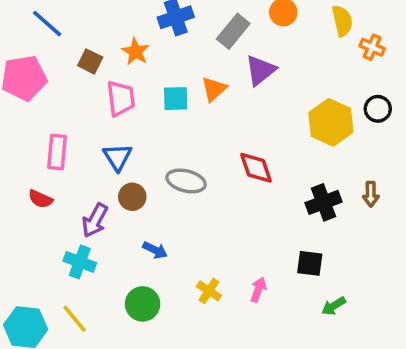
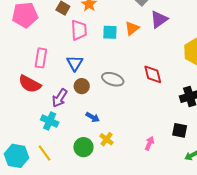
red semicircle: (40, 199) -> (30, 84), size x1.6
yellow cross: (209, 291) -> (107, 139), moved

